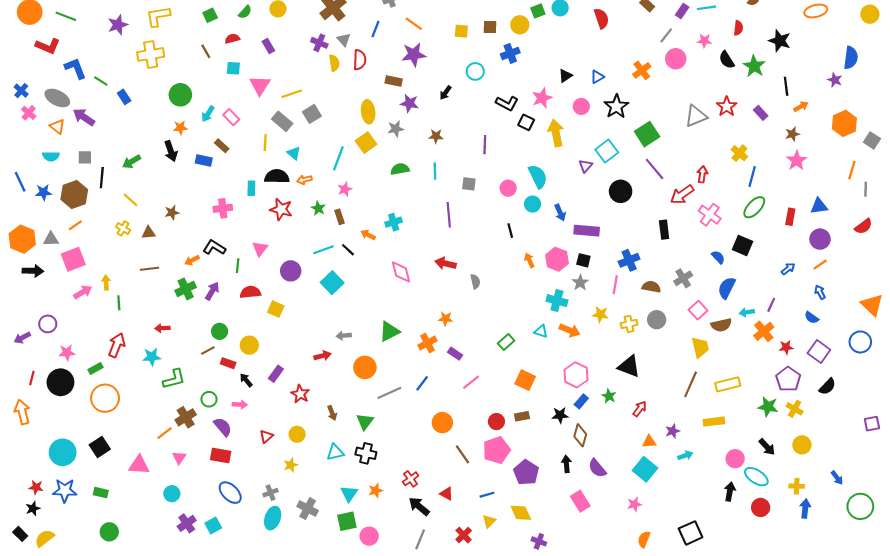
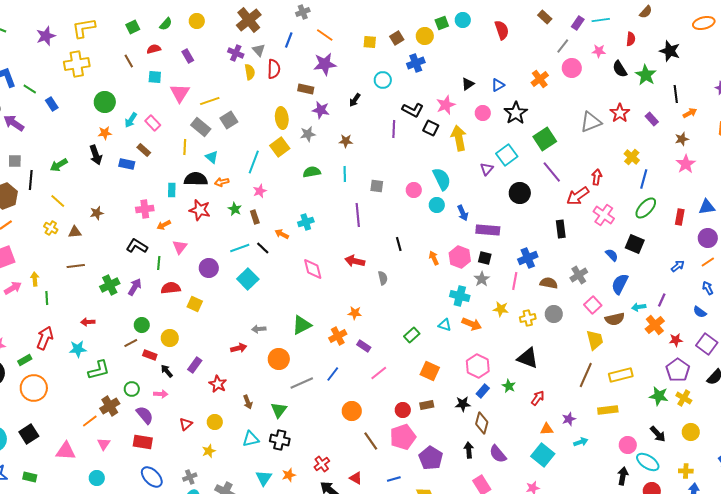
brown square: (490, 27) -> (397, 38), turned -32
purple line: (485, 145) -> (394, 129), moved
black line: (510, 231) -> (399, 244), moved
orange arrow: (192, 260) -> (164, 225), moved

